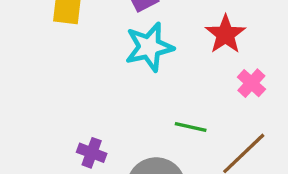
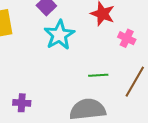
purple cross: (92, 153) -> (22, 103), moved

